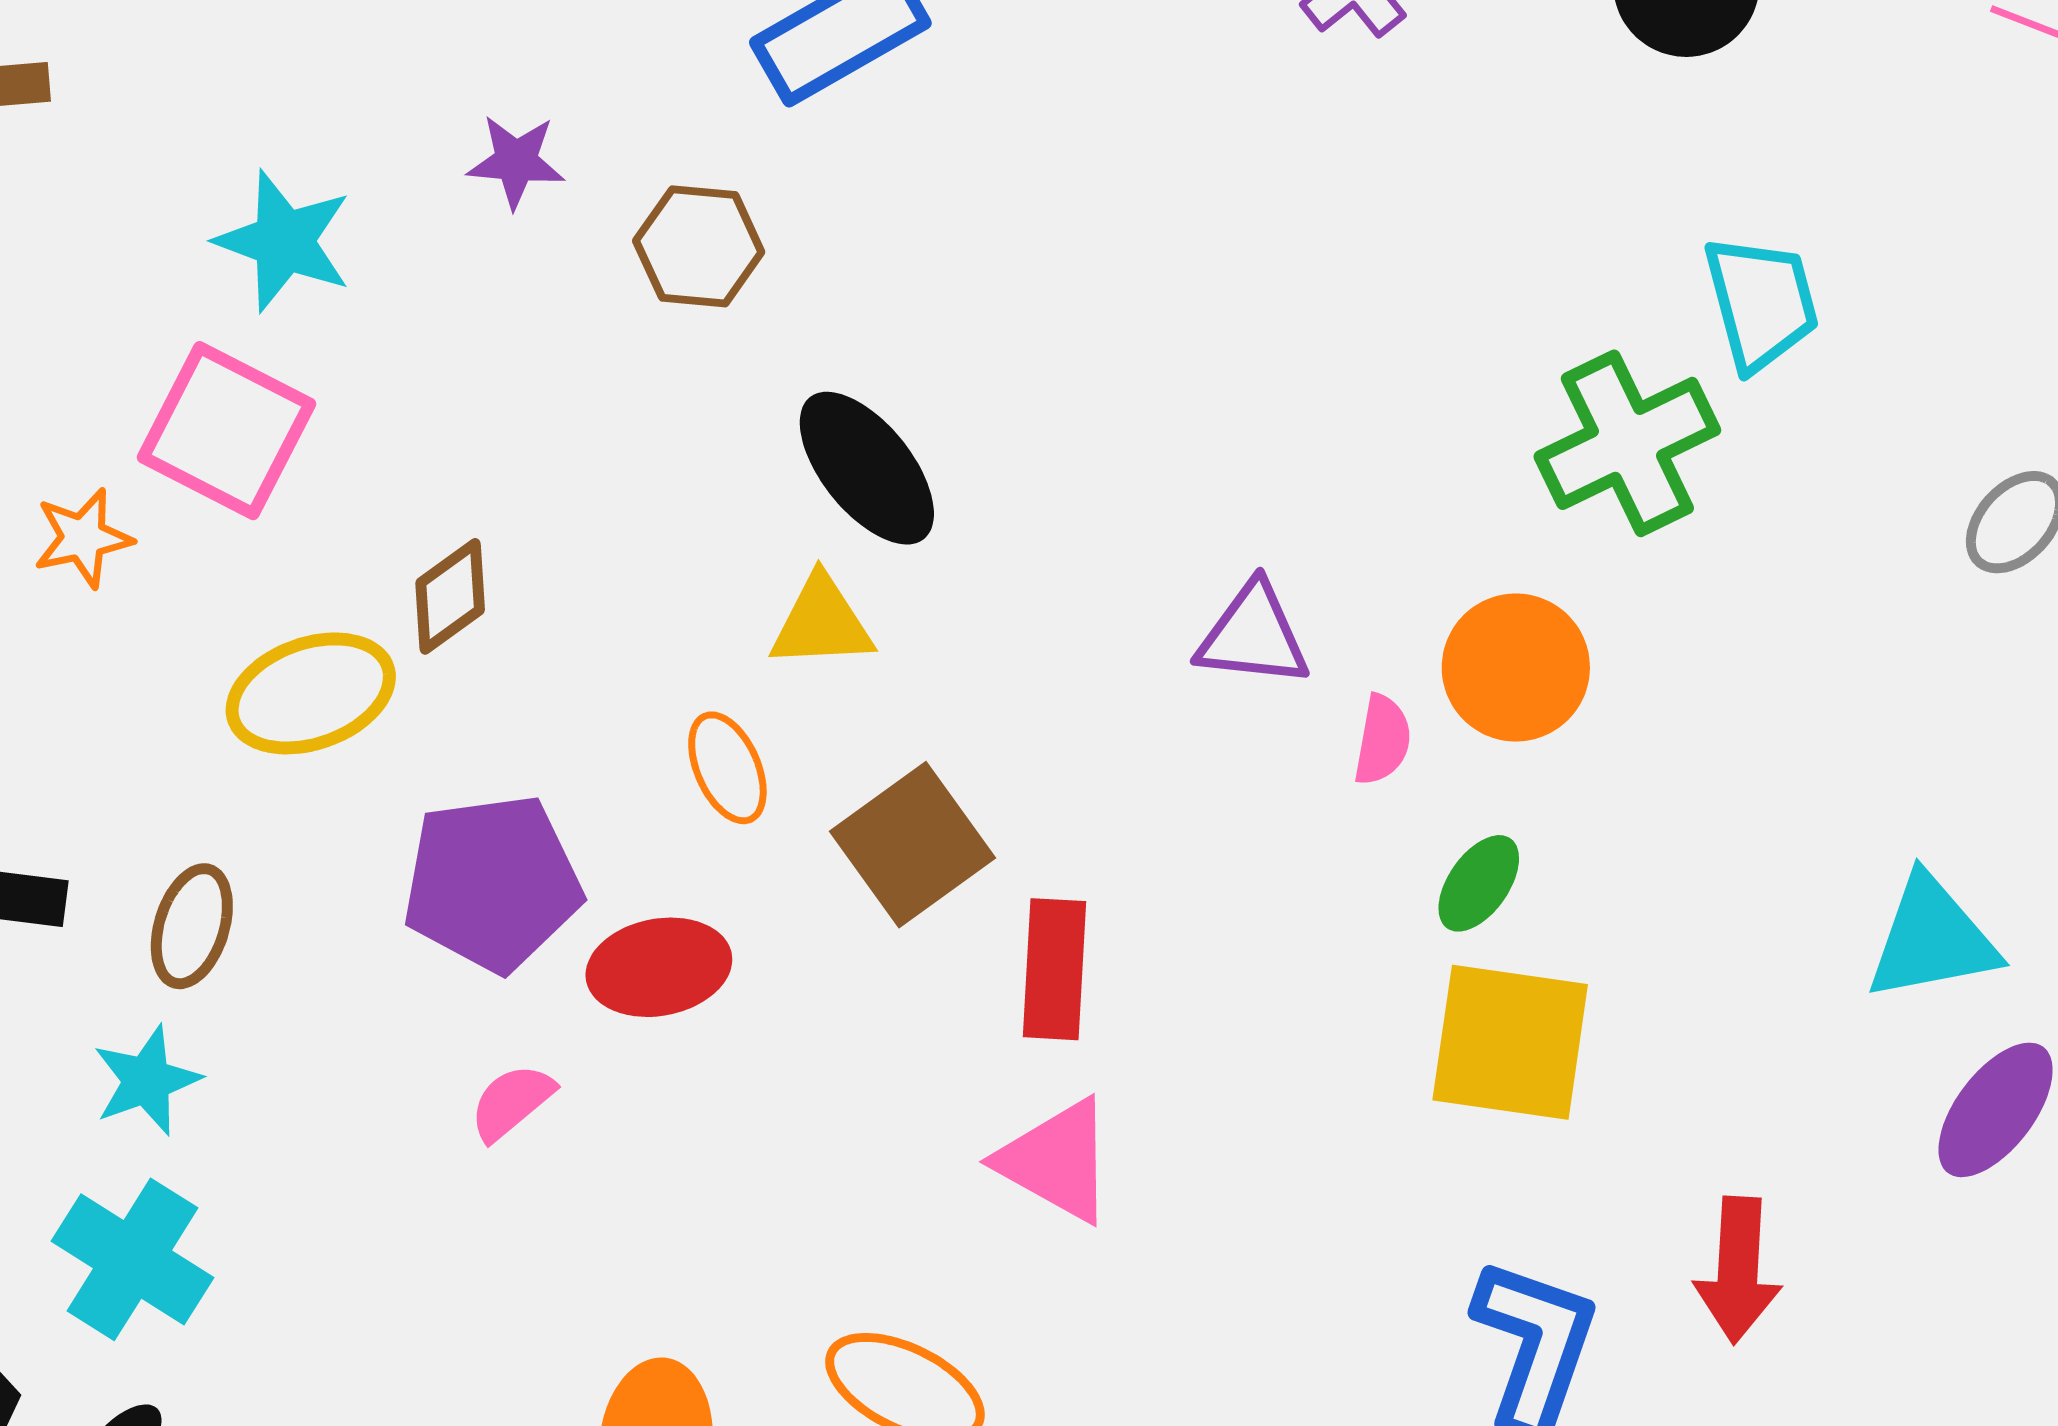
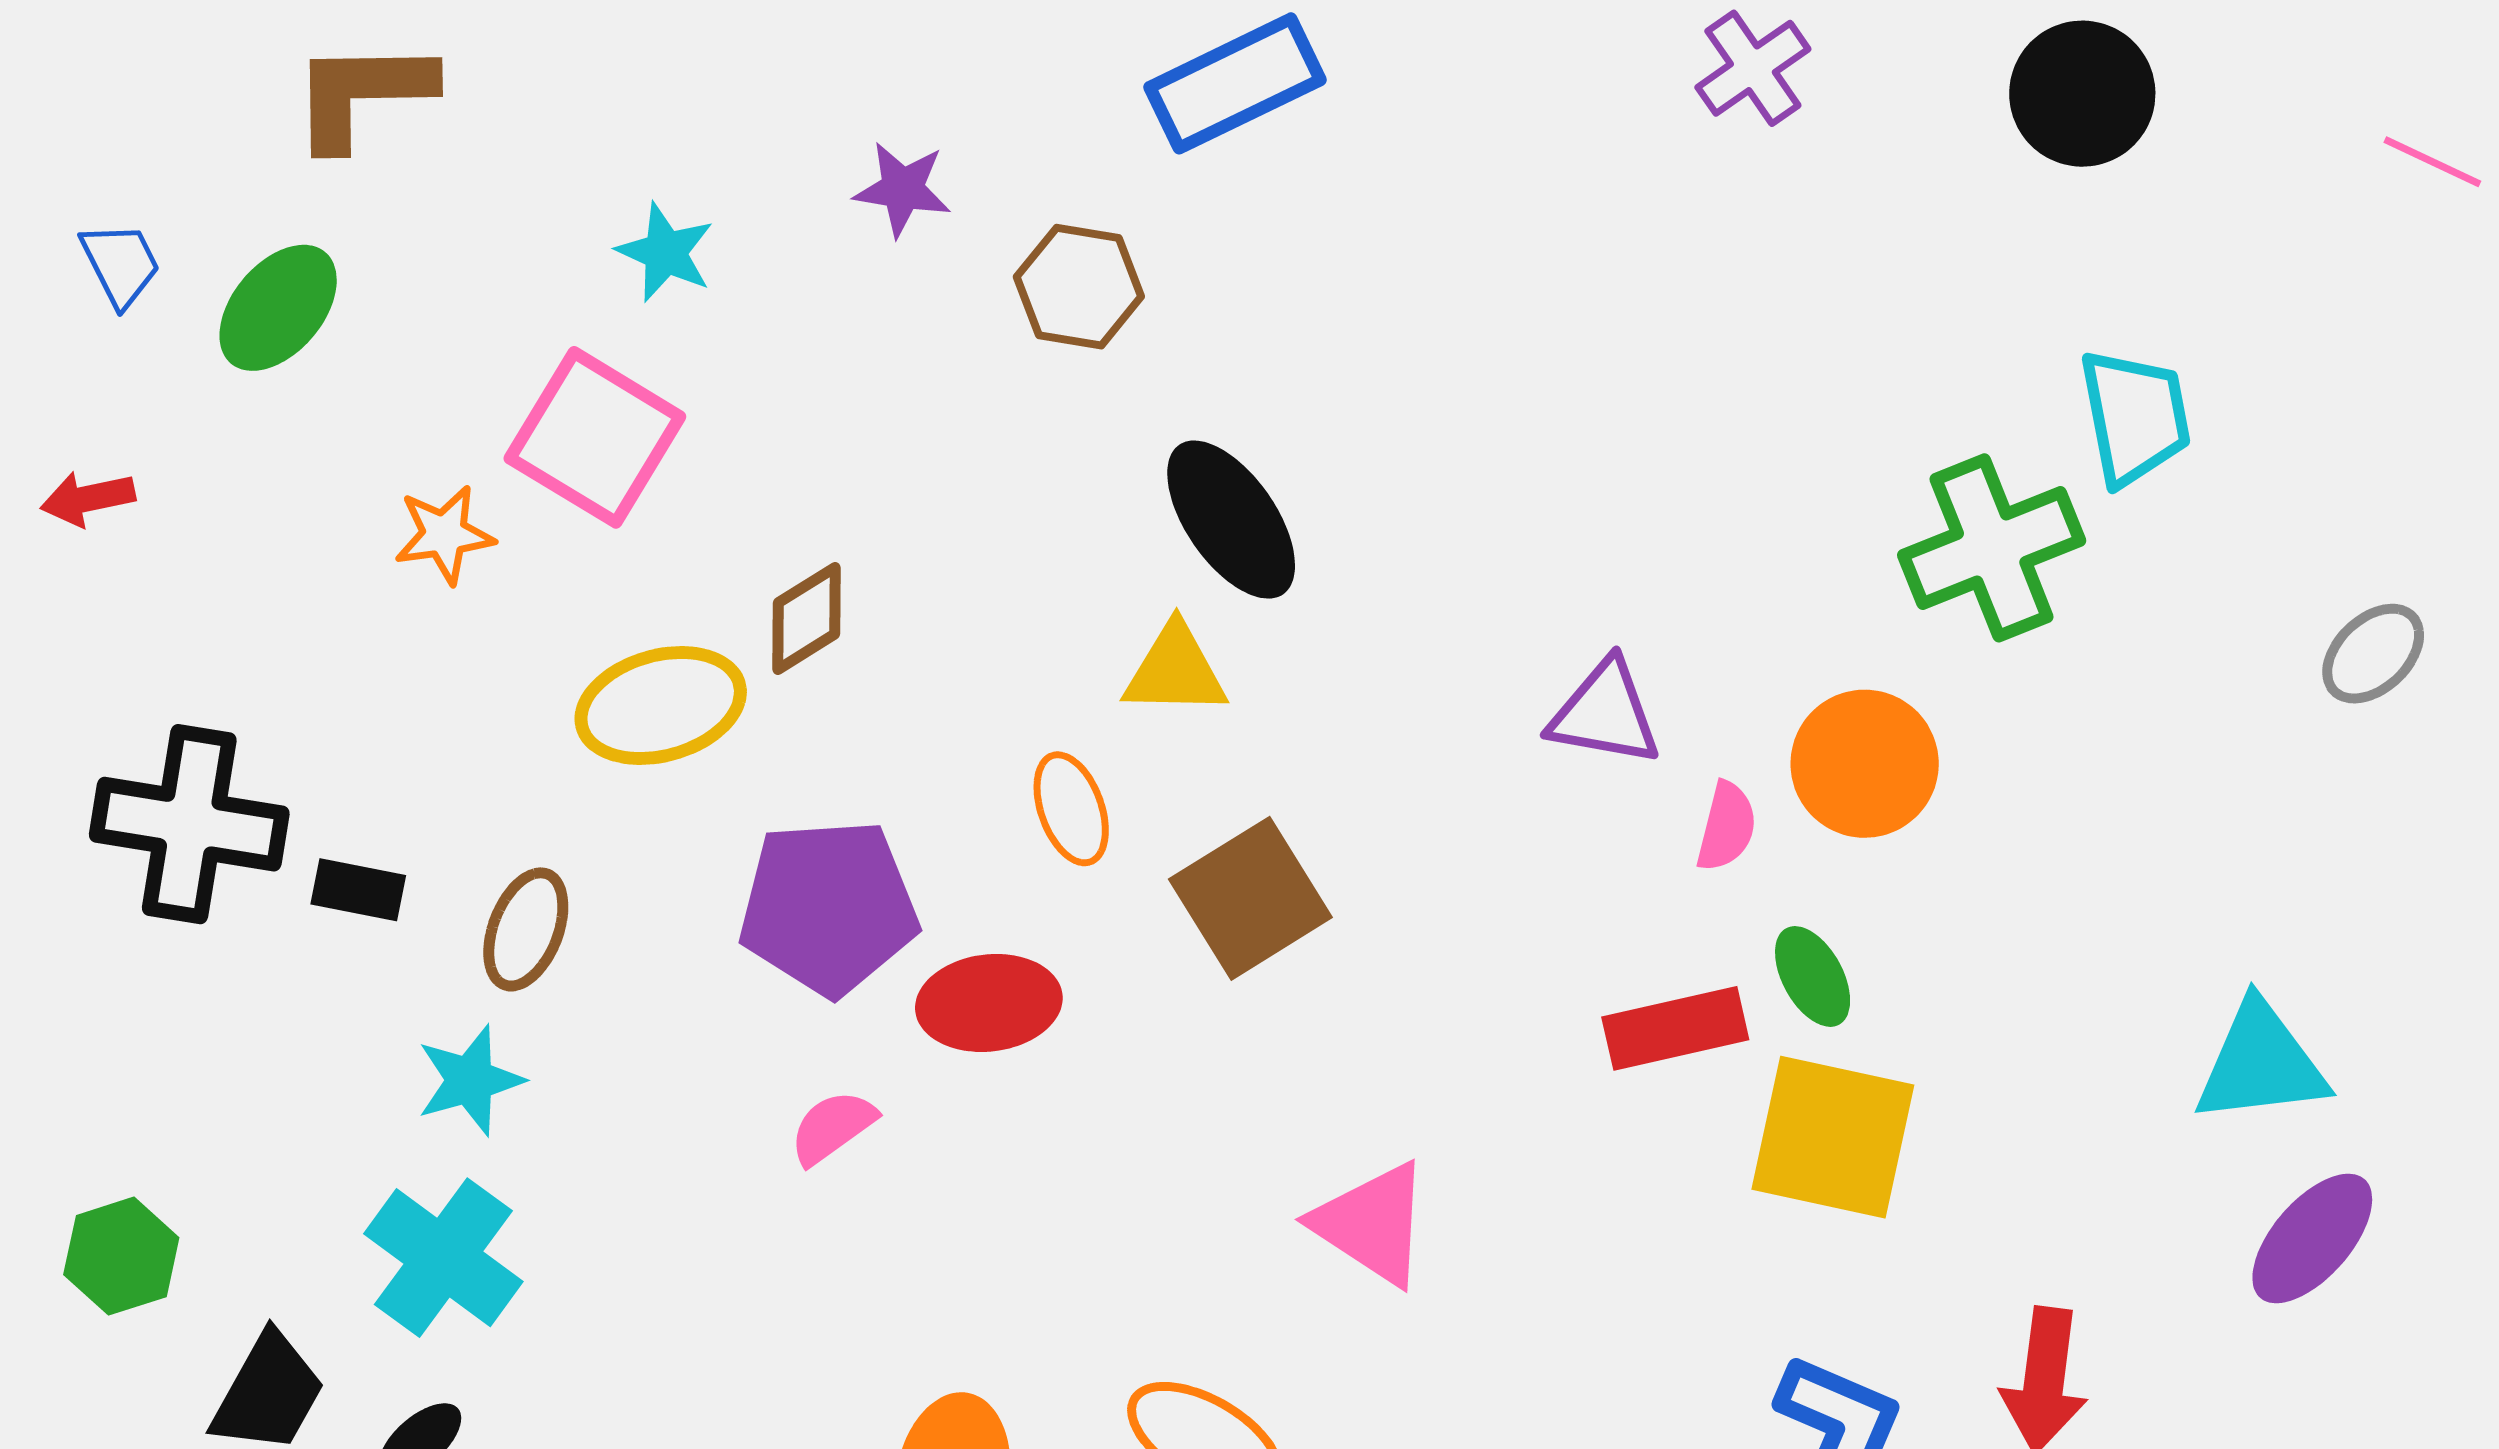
cyan star: (284, 241) -> (665, 252), size x0.7
green ellipse: (1479, 883) -> (1813, 976), turned -68
red rectangle: (1054, 969) -> (1675, 1028), moved, turned 70

